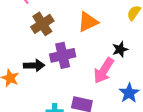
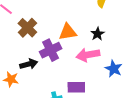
orange triangle: (88, 22) -> (68, 32), moved, turned 30
pink arrow: (104, 71) -> (88, 55), turned 60

